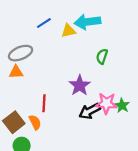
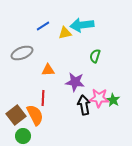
orange triangle: (16, 72) -> (48, 70), moved
purple star: (80, 85) -> (75, 82), turned -30
black arrow: (90, 111) -> (84, 105), turned 108
orange semicircle: (35, 122) -> (35, 115), size x1.5

